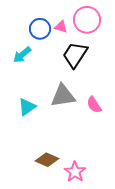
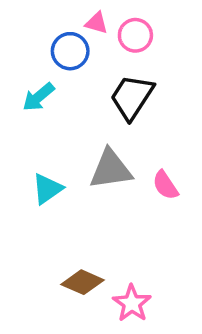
pink circle: (87, 20) -> (135, 35), moved, size x0.7
pink triangle: (61, 27) -> (97, 23), moved

